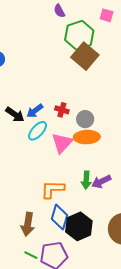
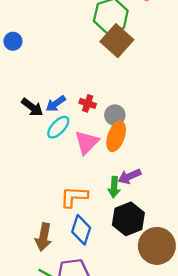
orange ellipse: (87, 137) -> (116, 136), turned -70
purple arrow: (101, 182) -> (129, 176), moved
black hexagon: (79, 226) -> (128, 219), moved

